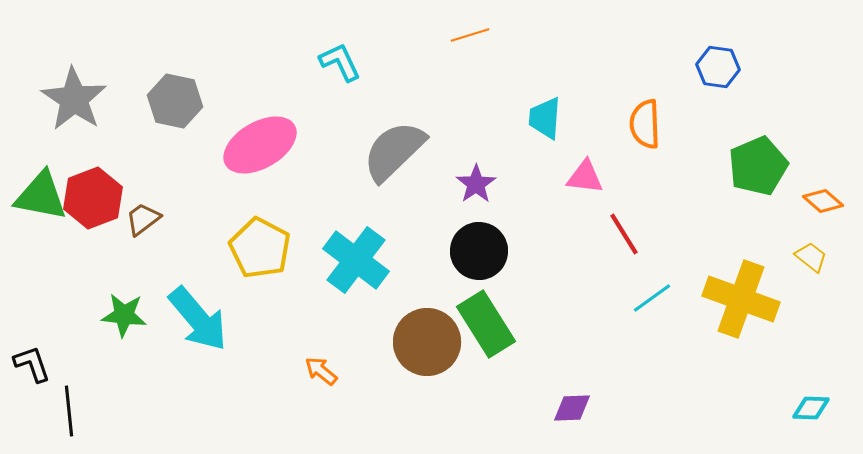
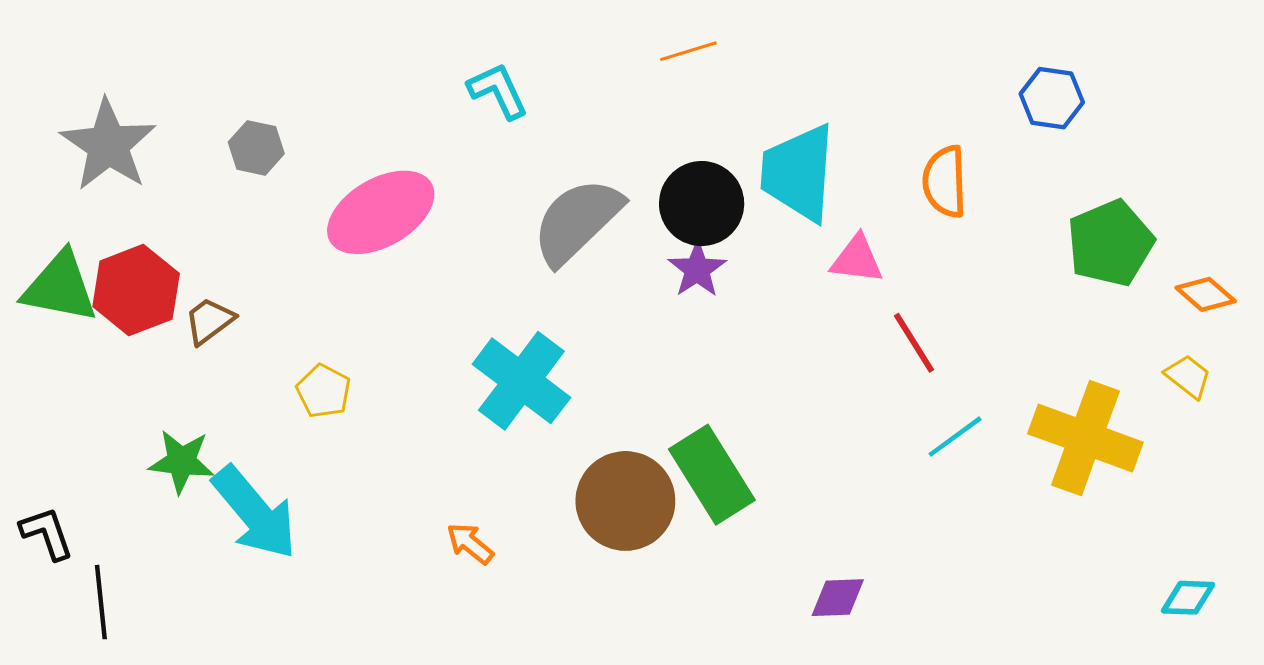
gray hexagon: (175, 101) -> (256, 148), size x0.7
cyan trapezoid: (545, 118) -> (798, 173), size x1.6
yellow pentagon: (260, 248) -> (324, 391), moved, size x0.6
black circle: (479, 251) -> (702, 204), moved
cyan arrow: (198, 319) -> (255, 513), moved

